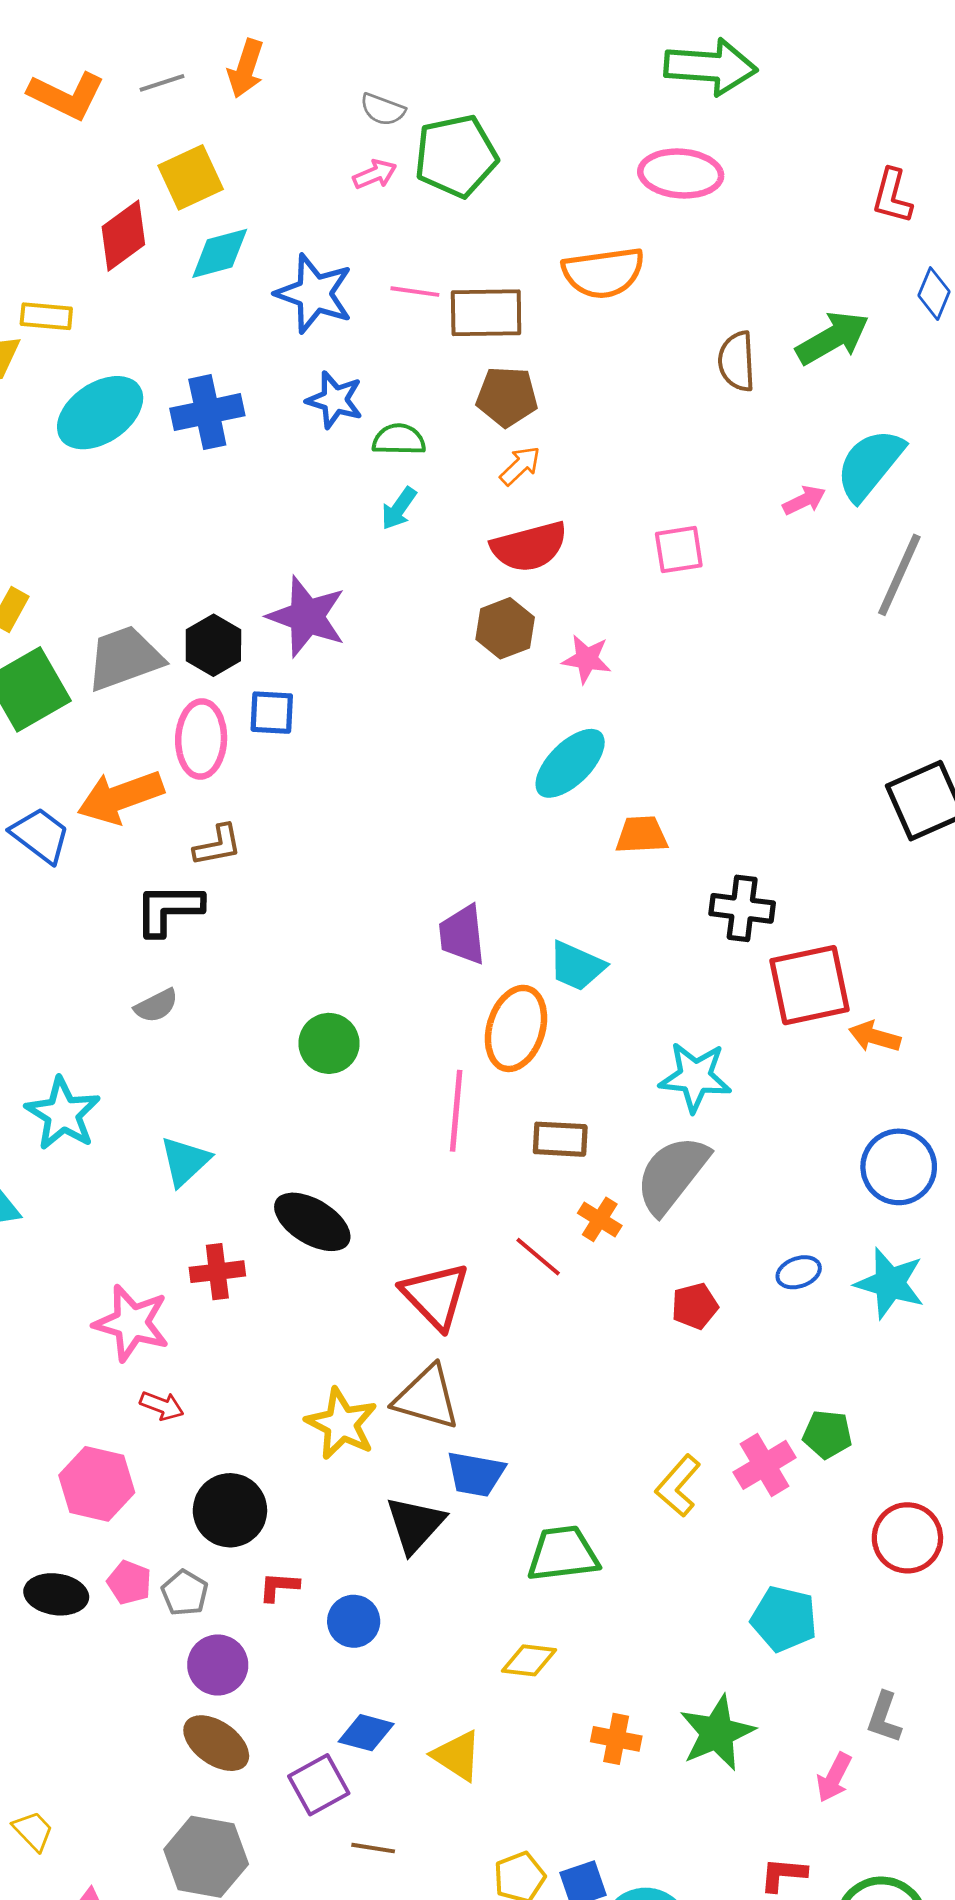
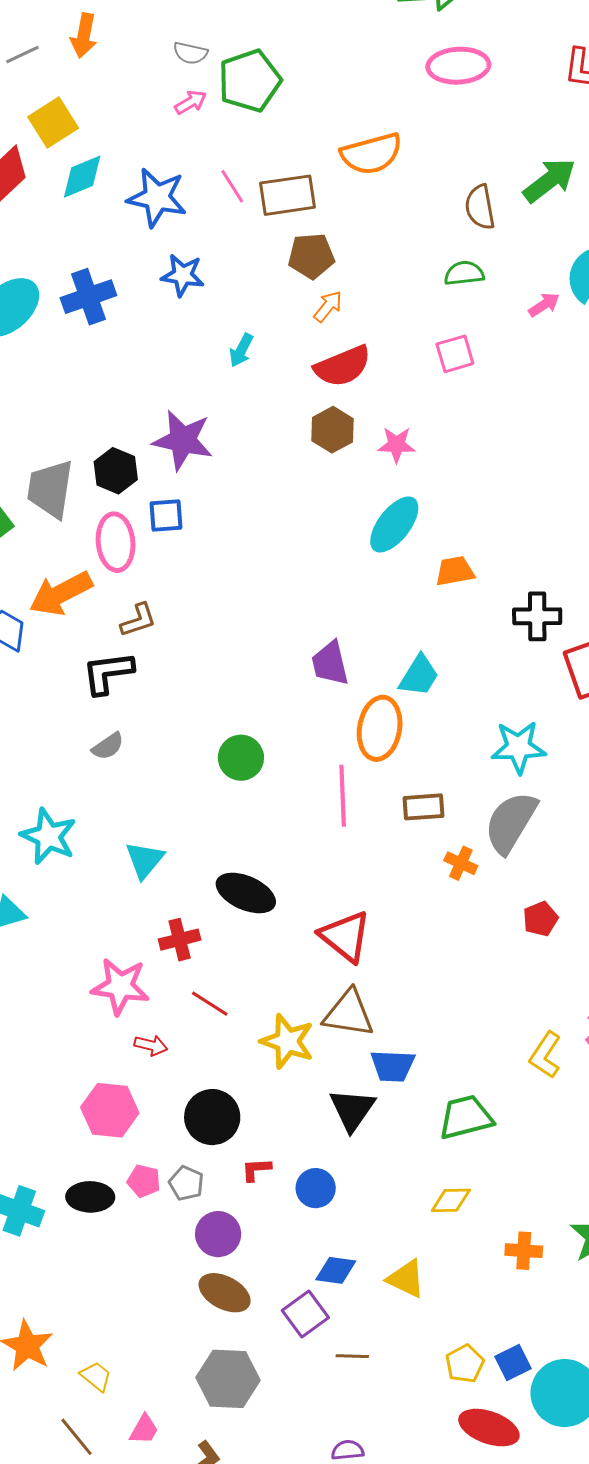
pink ellipse: (681, 174) -> (458, 66), moved
pink line: (415, 292) -> (232, 186), turned 57
green semicircle: (399, 440) -> (464, 273), moved
gray trapezoid: (124, 658) -> (50, 489), turned -54
cyan trapezoid: (577, 966) -> (419, 676), turned -75
red line: (538, 1257) -> (210, 1004), moved

